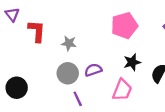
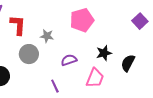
pink pentagon: (124, 26) -> (82, 20), moved
gray circle: (68, 73) -> (29, 54), moved

